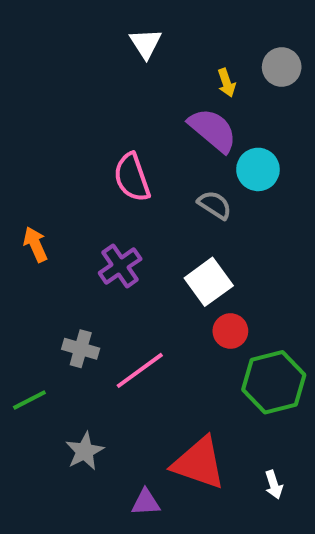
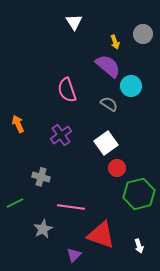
pink line: (140, 370) -> (71, 207), moved, turned 44
purple triangle: (146, 502) -> (74, 255), turned -42

